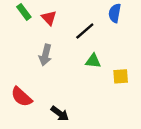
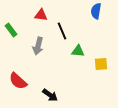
green rectangle: (24, 12) -> (11, 30), moved
red triangle: (49, 18) -> (41, 15), turned -40
black line: (85, 31) -> (62, 31), moved, turned -72

